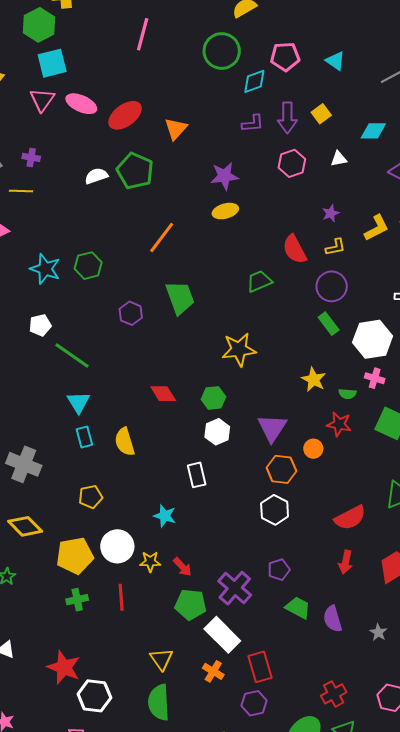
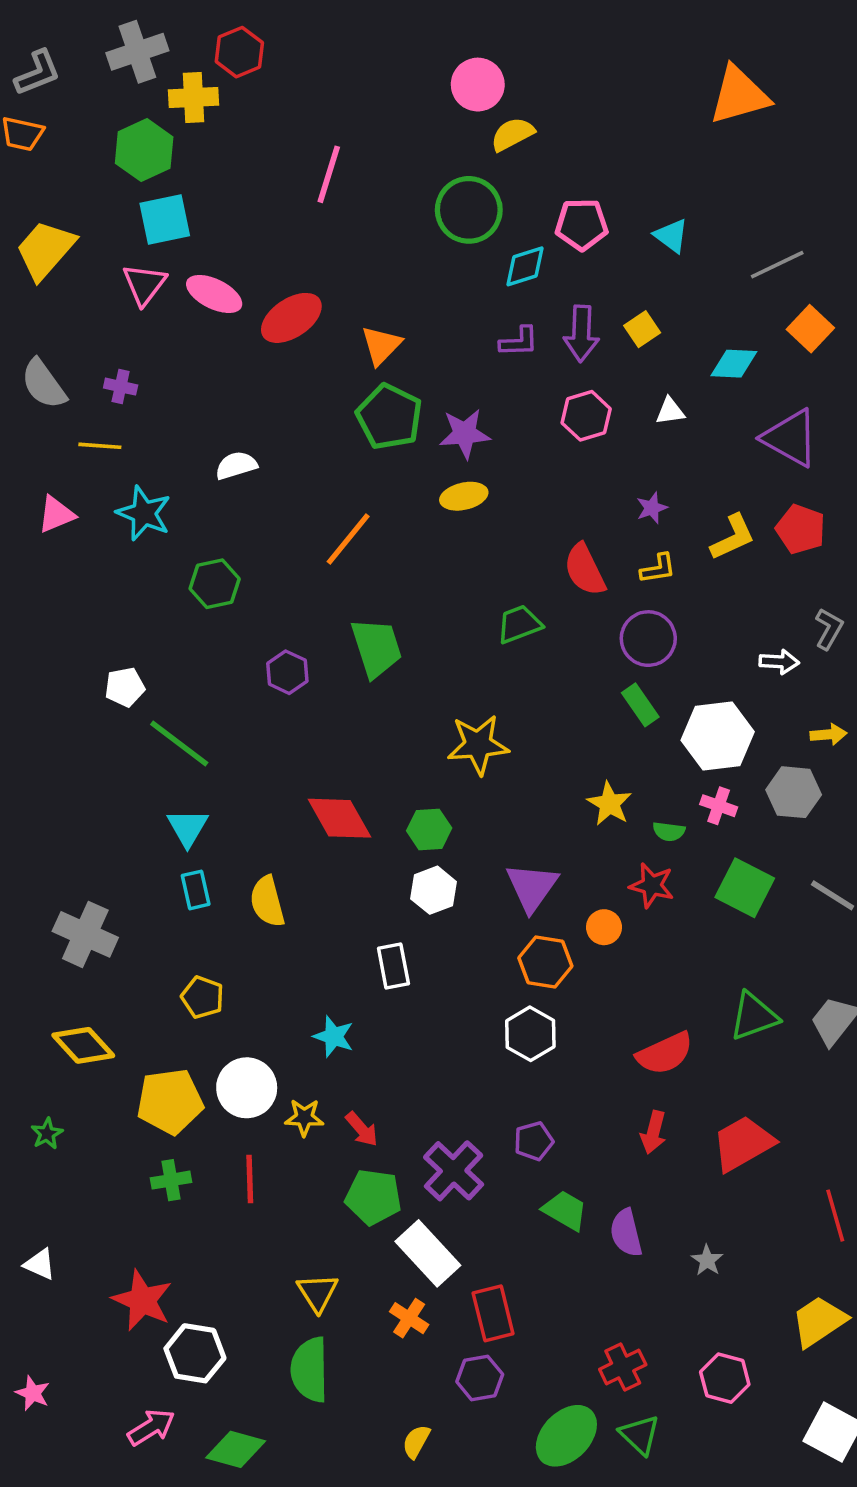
green pentagon: (135, 171) -> (389, 417), moved
white semicircle: (96, 176) -> (236, 465), moved
cyan star: (45, 269) -> (144, 513), moved
red diamond: (163, 394) -> (340, 818), size x1.4
yellow pentagon: (91, 497) -> (202, 997), turned 30

